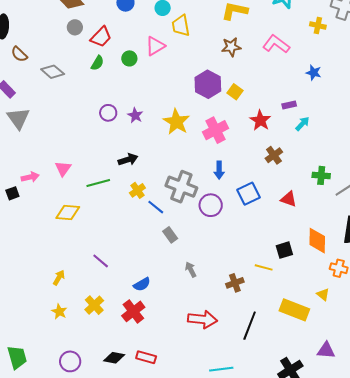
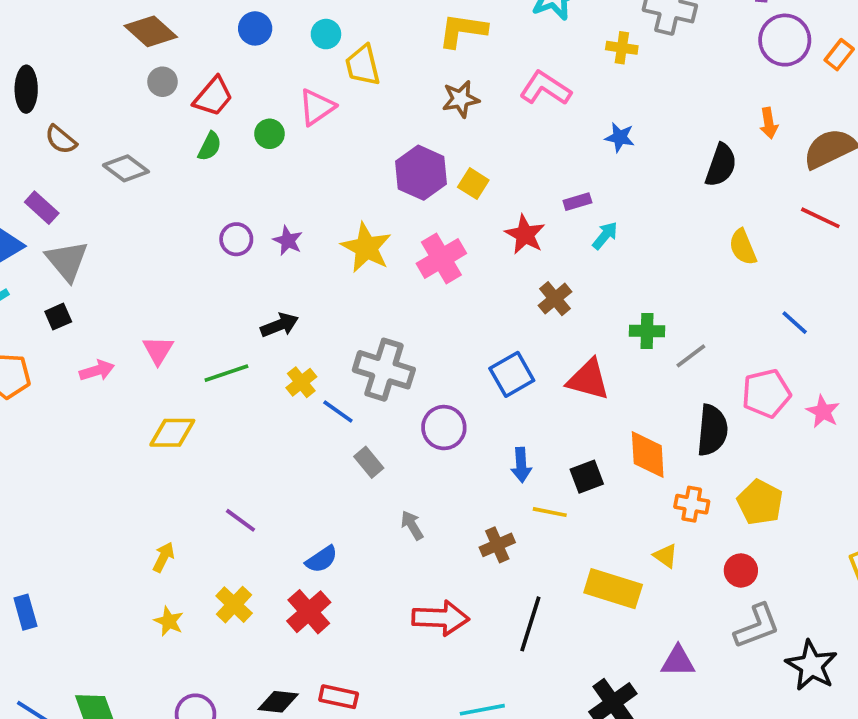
blue arrow: (219, 170) -> (521, 465), moved
black square: (12, 193) -> (58, 317), moved
red triangle: (289, 199) -> (588, 380), size x1.4
purple circle: (211, 205) -> (444, 428), moved

